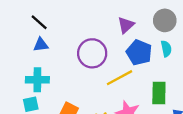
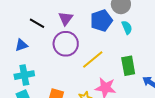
black line: (39, 22) -> (37, 23), moved
purple triangle: (126, 25) -> (66, 18), moved
blue pentagon: (139, 52) -> (101, 21), moved, turned -30

